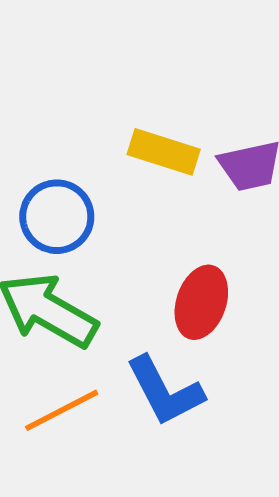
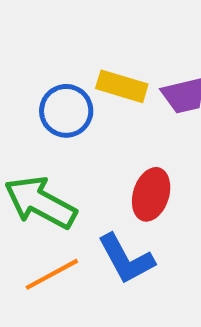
blue circle: (57, 217) -> (66, 111), moved

